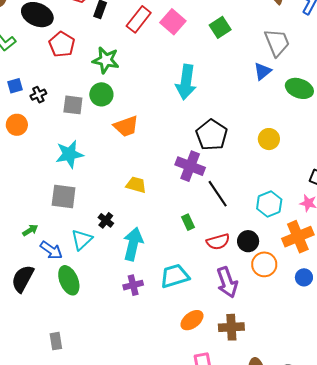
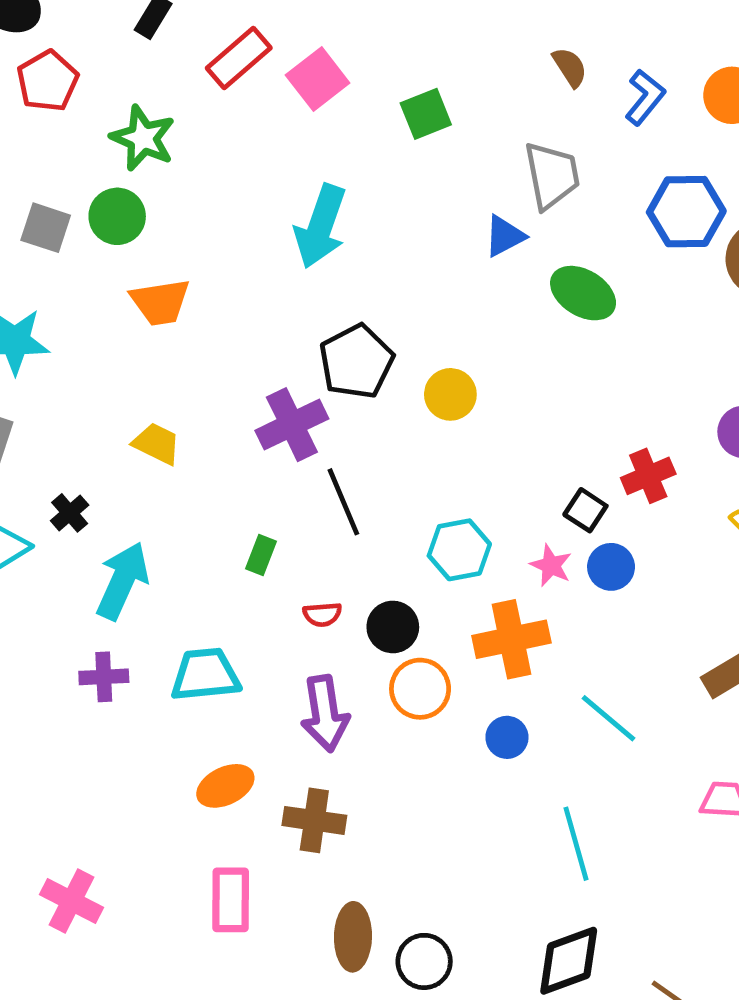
yellow circle: (269, 139) -> (450, 394), moved
purple cross: (190, 166) -> (292, 425), turned 32
green rectangle: (188, 222) -> (261, 555), turned 35
red semicircle: (218, 242) -> (322, 614), size x0.7

